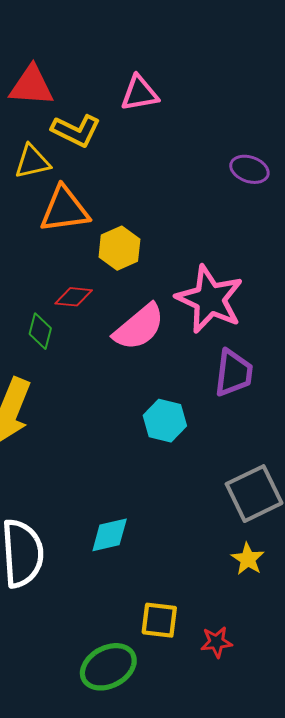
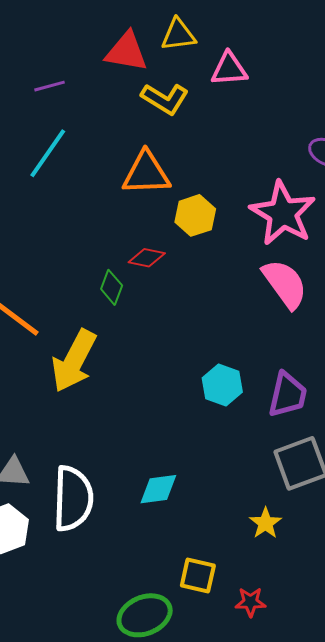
yellow triangle: (32, 162) -> (178, 35), moved
pink star: (210, 299) -> (283, 213), moved
pink semicircle: (139, 327) -> (285, 284), moved, turned -92
purple trapezoid: (234, 373) -> (288, 395), moved
yellow star: (248, 559) -> (265, 523), moved

